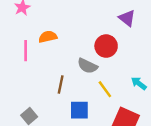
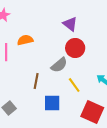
purple triangle: (127, 18) -> (70, 24), moved
gray semicircle: (87, 66) -> (59, 65), turned -66

